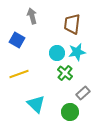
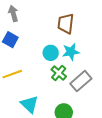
gray arrow: (32, 16) -> (13, 13), moved
gray rectangle: (83, 93) -> (81, 81), moved, size x1.5

